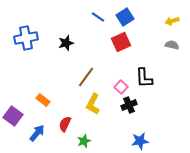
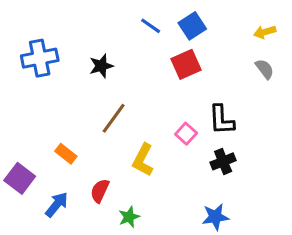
gray semicircle: (172, 45) -> (265, 69), turned 40
brown line: (86, 77) -> (114, 118), moved
black cross: (129, 105) -> (223, 161), moved

